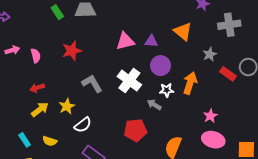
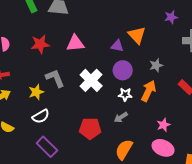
orange triangle: (183, 31) -> (137, 35), moved
pink triangle: (125, 41) -> (75, 43), moved
gray star: (210, 54) -> (156, 65), moved
gray arrow: (154, 105) -> (121, 117), moved, turned -72
yellow star: (67, 106) -> (36, 92), moved

